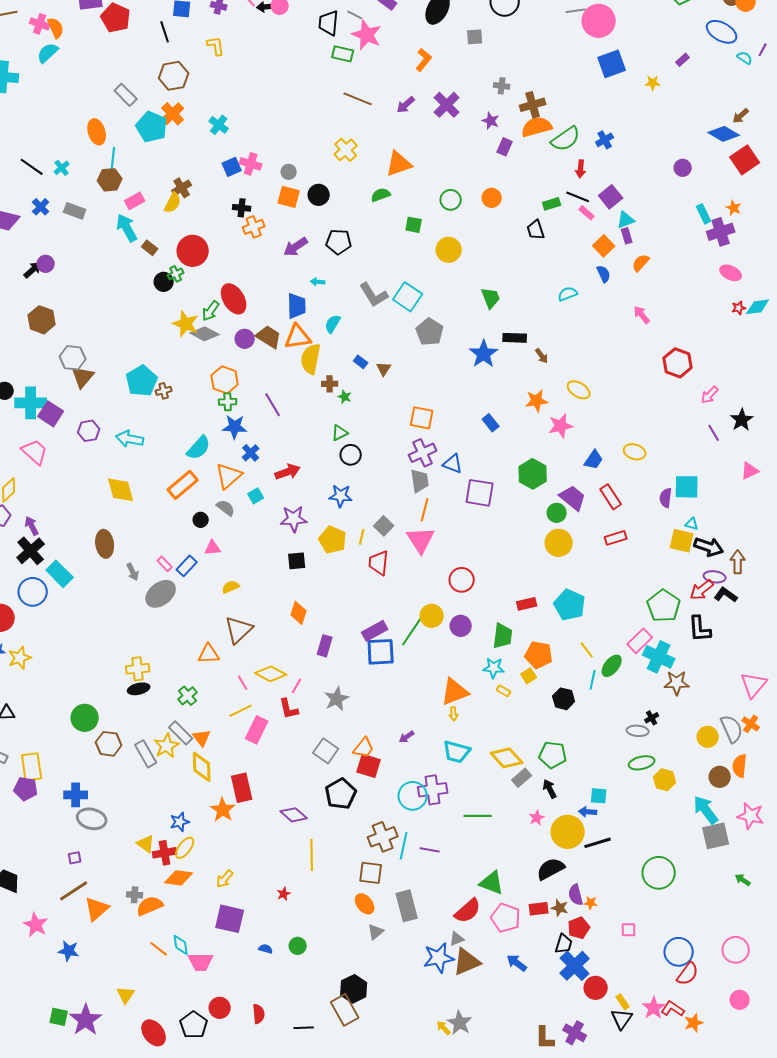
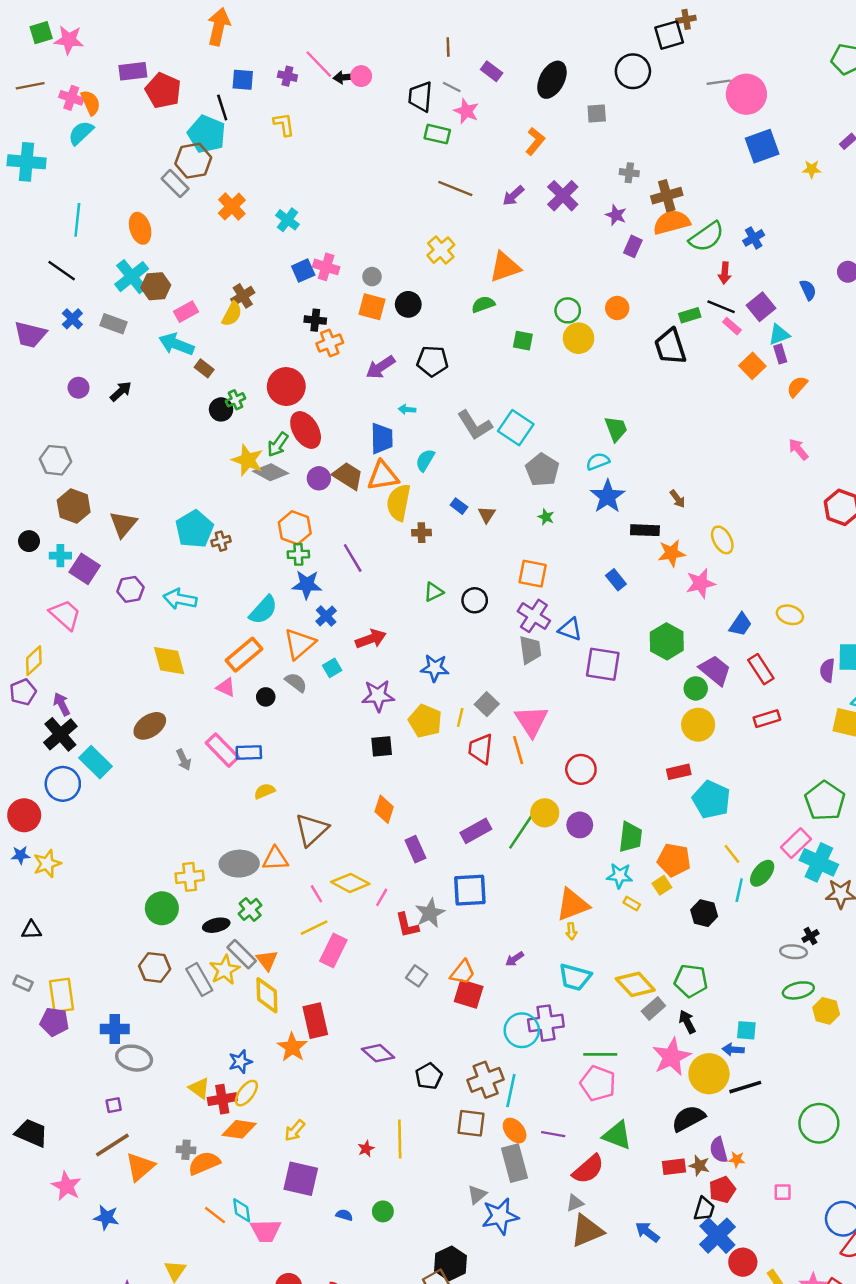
pink star: (367, 35) -> (466, 111), size x0.7
brown hexagon: (174, 76) -> (193, 161), moved
cyan pentagon: (152, 127) -> (207, 134), moved
cyan line: (113, 161) -> (77, 220), moved
cyan cross: (62, 168) -> (132, 277), moved, size x1.8
cyan arrow: (127, 228) -> (176, 344), turned -40
black trapezoid: (536, 230) -> (670, 347), size x1.5
yellow circle: (449, 250) -> (579, 338), moved
red circle: (193, 251) -> (286, 387), moved
black arrow: (33, 270) -> (121, 391), moved
blue semicircle: (604, 274) -> (808, 290), moved
cyan semicircle: (568, 294) -> (598, 461), moved
brown hexagon: (42, 320) -> (74, 506), moved
black rectangle: (515, 338) -> (645, 530), moved
gray hexagon: (73, 358) -> (56, 460), moved
yellow ellipse: (579, 390) -> (722, 540), turned 30
green star: (345, 397) -> (546, 517), moved
cyan cross: (31, 403) -> (60, 556), size x0.6
purple cross: (423, 453) -> (534, 616), turned -32
black circle: (351, 455) -> (475, 600), moved
orange line: (425, 510) -> (518, 750), moved, turned -30
brown ellipse: (105, 544) -> (150, 726), turned 64
pink triangle: (213, 548) -> (226, 687), moved, turned 30
pink rectangle: (165, 564) -> (222, 750), size x1.8
blue rectangle: (187, 566) -> (249, 752), turned 45
yellow semicircle: (231, 587) -> (265, 791), moved
gray ellipse: (161, 594) -> (239, 864), moved, turned 36
red rectangle: (527, 604) -> (679, 772), moved
purple rectangle: (325, 646) -> (415, 849), turned -40
blue square: (381, 652) -> (470, 890), moved
black ellipse: (139, 689) -> (216, 925), moved
red L-shape: (289, 709) -> (407, 925), moved
green circle: (85, 718) -> (162, 908), moved
gray square: (326, 751) -> (417, 976), size x0.7
black pentagon: (341, 794) -> (429, 1076), moved, size x0.7
pink star: (537, 818) -> (672, 1057), size x2.0
purple line: (430, 850) -> (553, 1134), moved
yellow line: (312, 855) -> (400, 1139), moved
orange ellipse: (365, 904) -> (515, 1131), moved
pink pentagon: (506, 918) -> (598, 1083), moved
blue star: (439, 958) -> (500, 1216), moved

